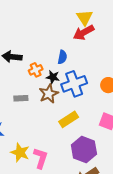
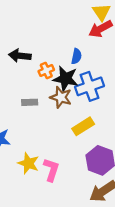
black star: (53, 77) -> (66, 79), size x1.6
brown star: (49, 94) -> (61, 97), turned -30

